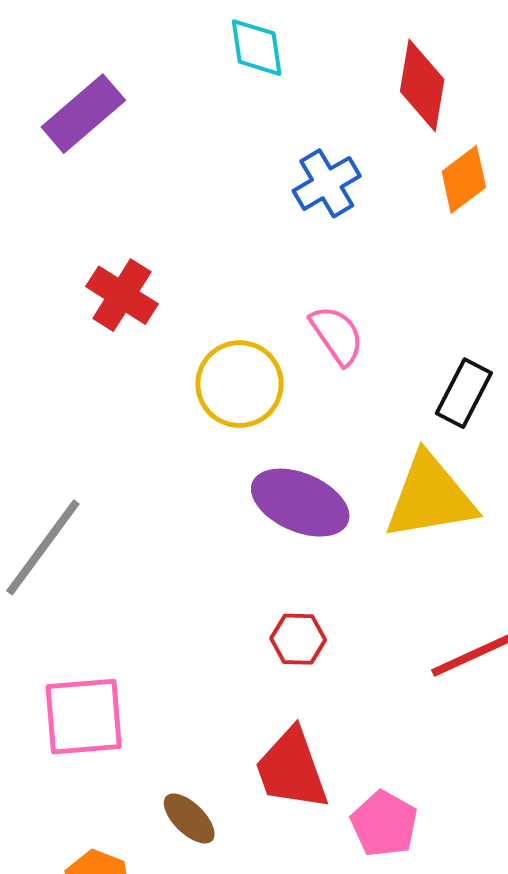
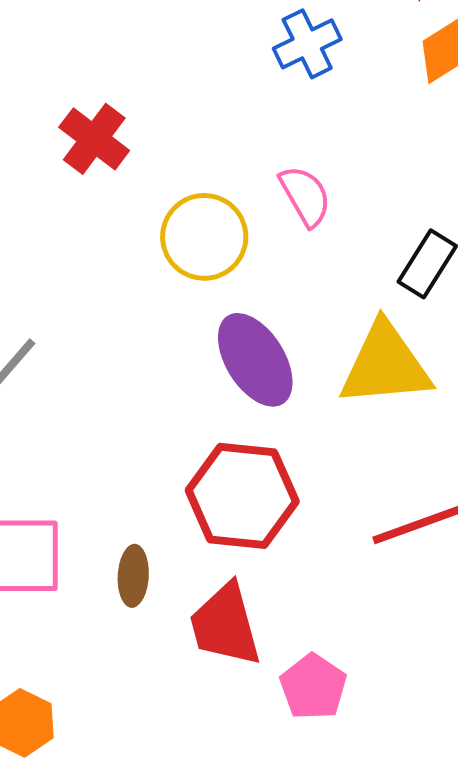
purple ellipse: (300, 503) -> (255, 360), turned 30
red hexagon: (298, 639) -> (242, 496), size x2.0
brown ellipse: (189, 818) -> (133, 576), moved, turned 44

